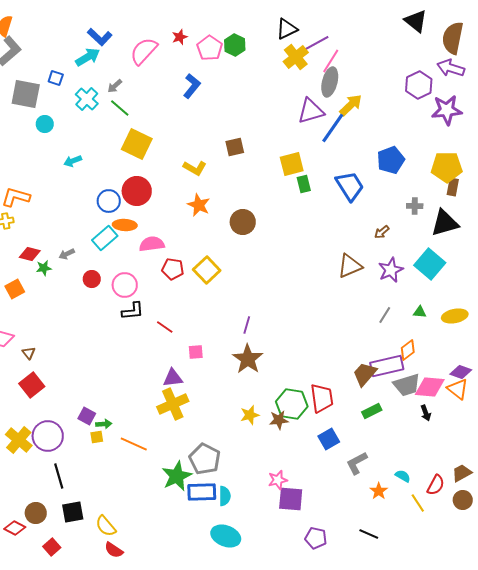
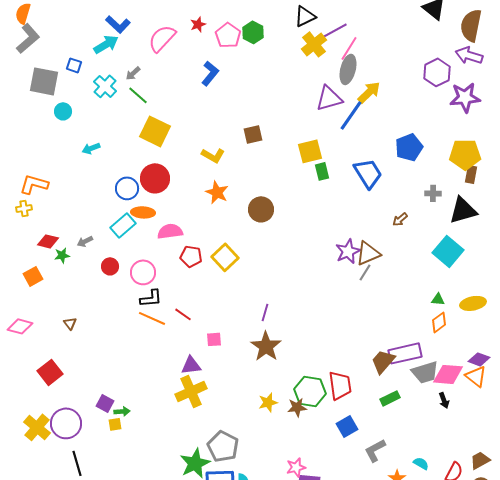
purple star: (391, 270) -> (348, 251), moved
gray line: (385, 315) -> (365, 272), moved
orange diamond: (408, 350) -> (439, 322), moved
brown triangle: (29, 353) -> (70, 323), moved
orange line: (134, 444) -> (152, 318), moved

